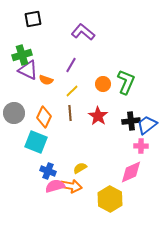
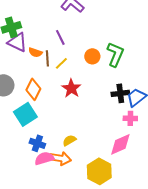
purple line: (71, 65) -> (60, 37), turned -56
brown line: (70, 113) -> (47, 58), moved
red star: (98, 116) -> (71, 88), moved
cyan square: (36, 142) -> (25, 114), turned 35

